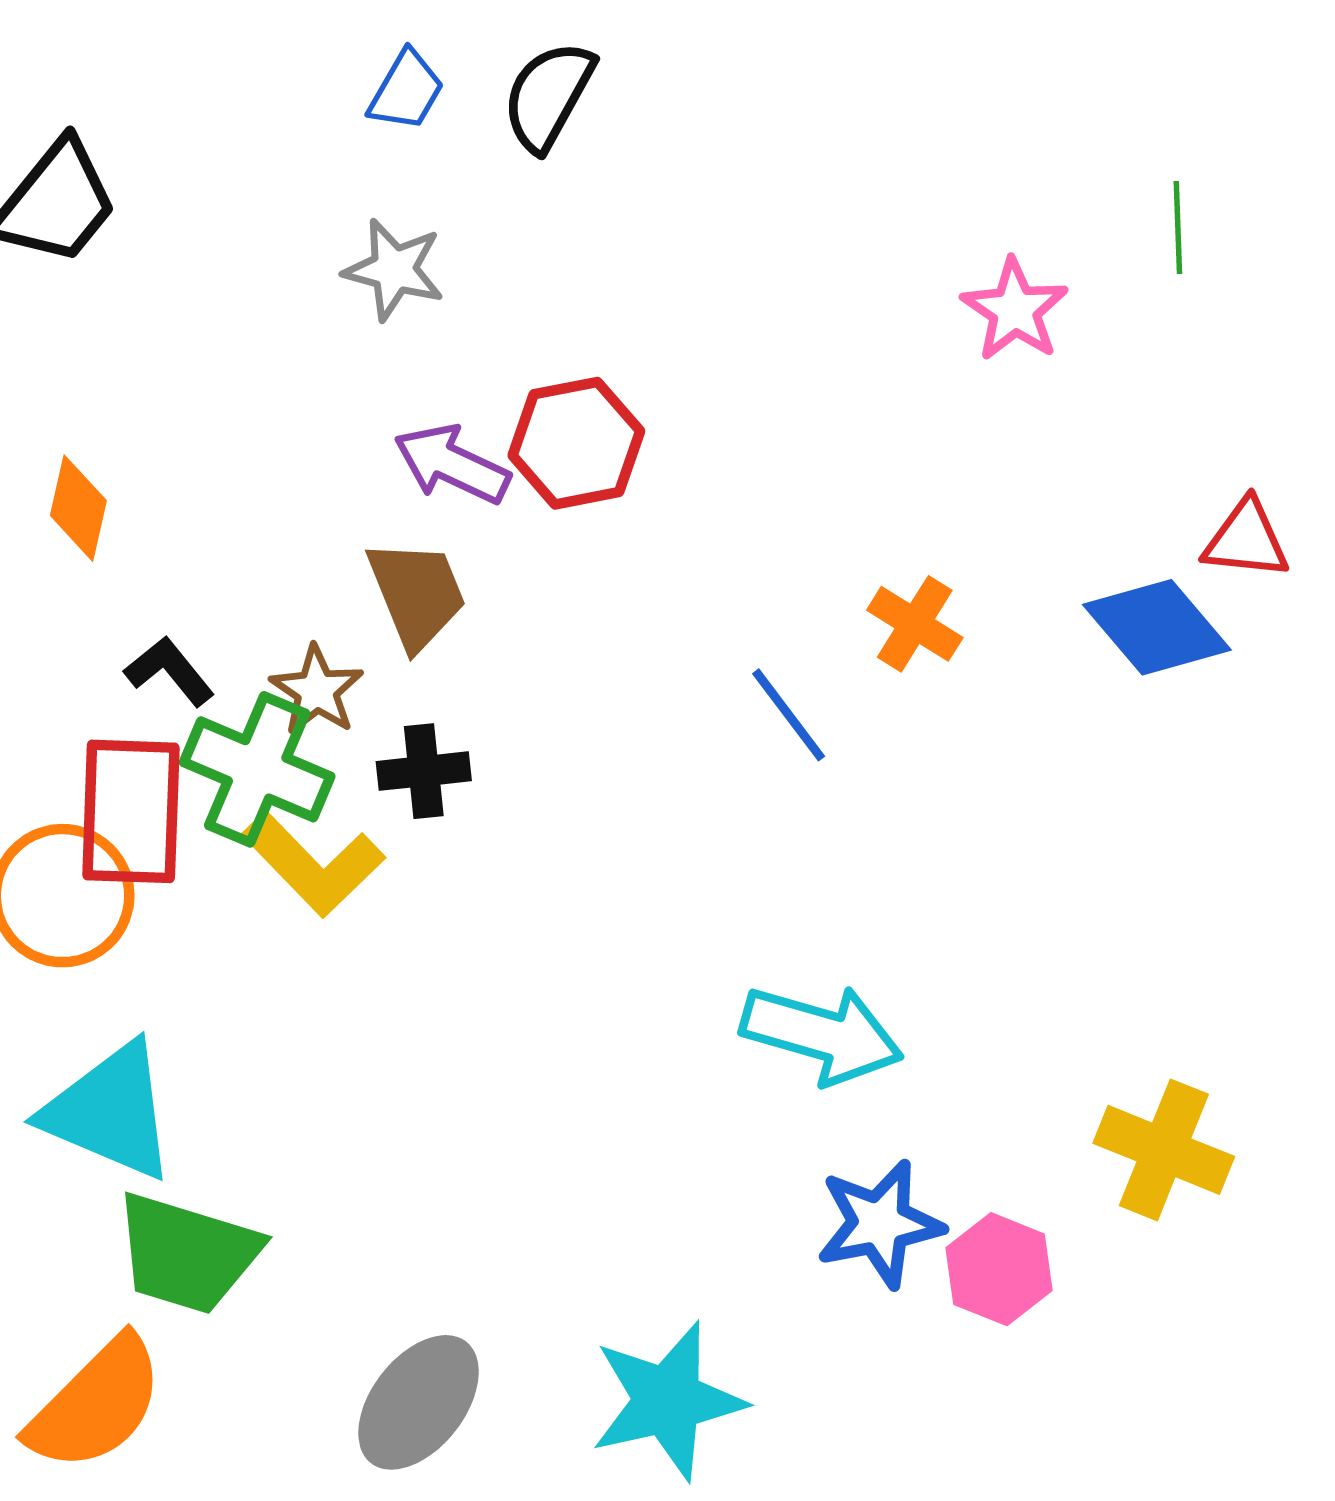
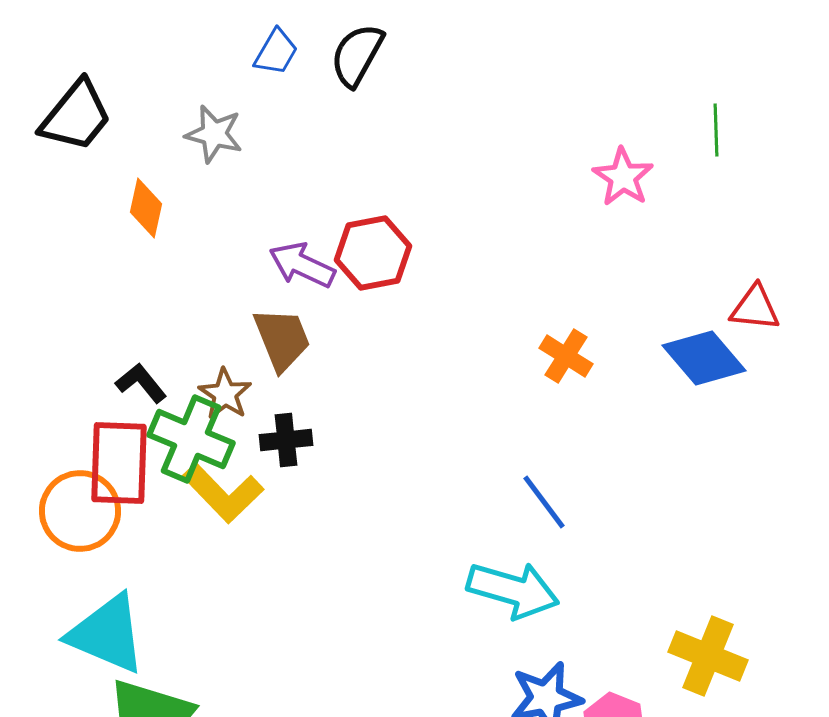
gray star: (394, 270) -> (214, 134), moved
orange diamond: (78, 508) -> (146, 208), moved
blue line: (789, 715) -> (544, 502), moved

